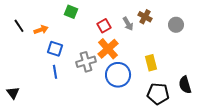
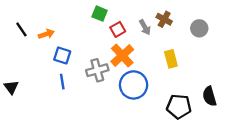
green square: (71, 12) -> (100, 14), moved
yellow rectangle: (151, 63) -> (171, 59), moved
black triangle: (13, 93) -> (11, 87), moved

